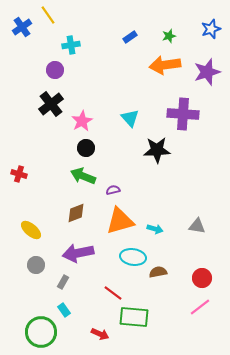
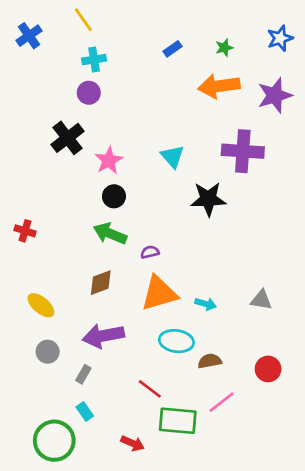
yellow line: (48, 15) -> (83, 20), moved
purple circle: (55, 70) -> (89, 93), moved
pink line: (200, 307) -> (222, 402), moved

